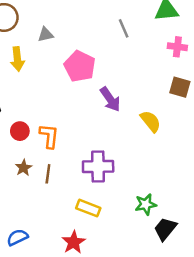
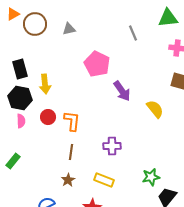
gray triangle: (45, 35) -> (69, 29), moved
yellow arrow: (17, 59) -> (45, 84), moved
purple cross: (98, 166) -> (112, 146), size x0.7
brown star: (23, 168) -> (68, 180), moved

